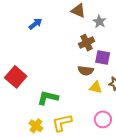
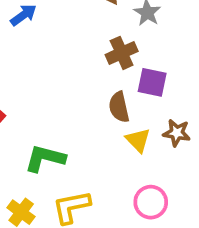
brown semicircle: (86, 71) -> (119, 107), turned 70
yellow triangle: (96, 88) -> (138, 140), turned 32

